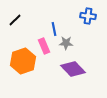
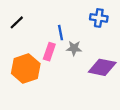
pink rectangle: (44, 46) -> (49, 52), turned 42
purple diamond: (73, 69) -> (102, 67), moved, turned -35

